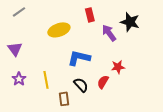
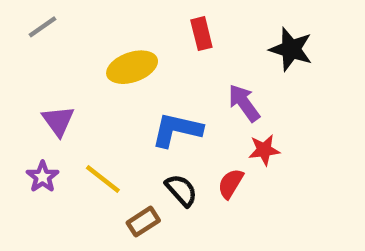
purple arrow: (109, 33) -> (244, 103), moved
purple triangle: (15, 49) -> (58, 121), moved
yellow line: (46, 80) -> (103, 179), turned -42
brown rectangle: (64, 99) -> (143, 222), turned 64

